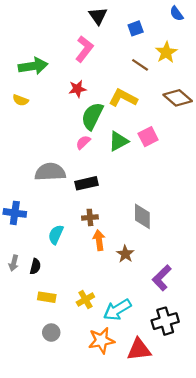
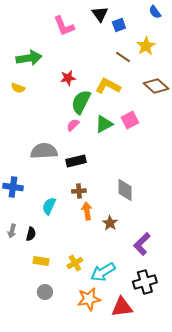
black triangle: (98, 16) -> (100, 14), moved
pink L-shape: (84, 49) -> (64, 26), moved, turned 120

